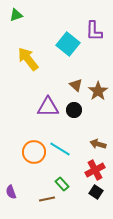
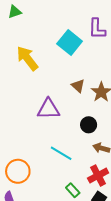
black circle: (74, 110) -> (89, 125), moved
orange circle: (34, 152) -> (18, 171), moved
green rectangle: (62, 184) -> (73, 190), moved

